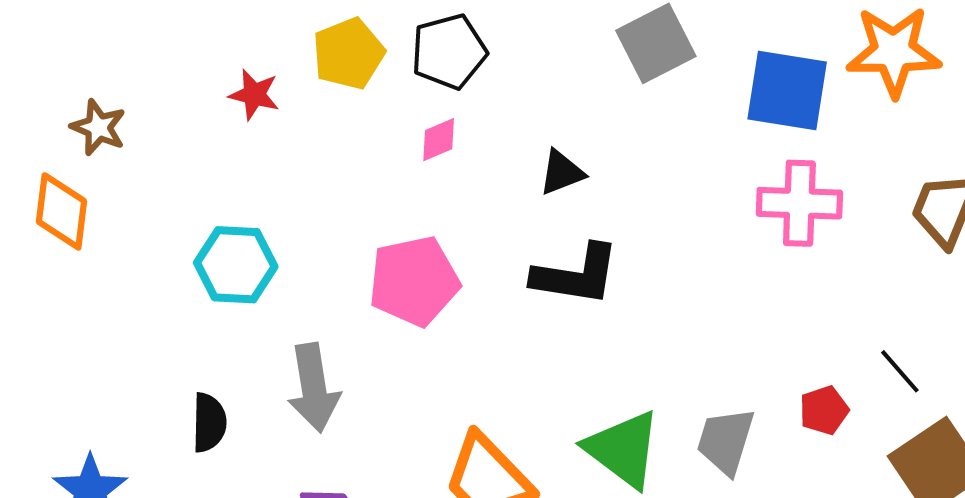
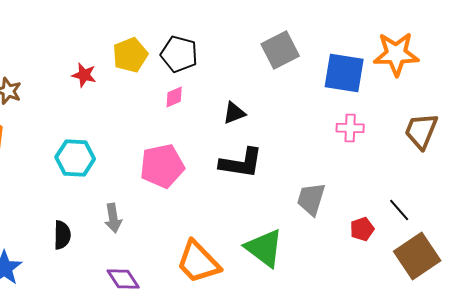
black pentagon: (449, 52) -> (179, 54), turned 30
pink cross: (799, 203) -> (350, 128), size x0.7
gray arrow: (314, 388) -> (113, 218), size x0.7
gray trapezoid: (726, 441) -> (311, 199), moved

